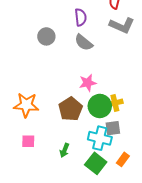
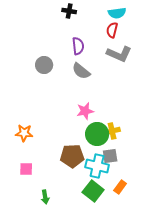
orange star: (26, 105) -> (24, 133), size x0.7
brown pentagon: (71, 109) -> (72, 156), moved, turned 30
green arrow: (64, 150) -> (45, 197), moved, turned -32

